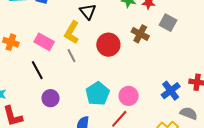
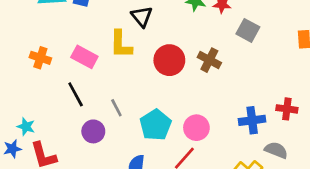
yellow L-shape: (72, 32) -> (121, 44), turned -30
brown cross: (140, 34) -> (209, 60), moved
gray line: (72, 56) -> (116, 108), moved
blue cross: (171, 91) -> (252, 120), turned 30

